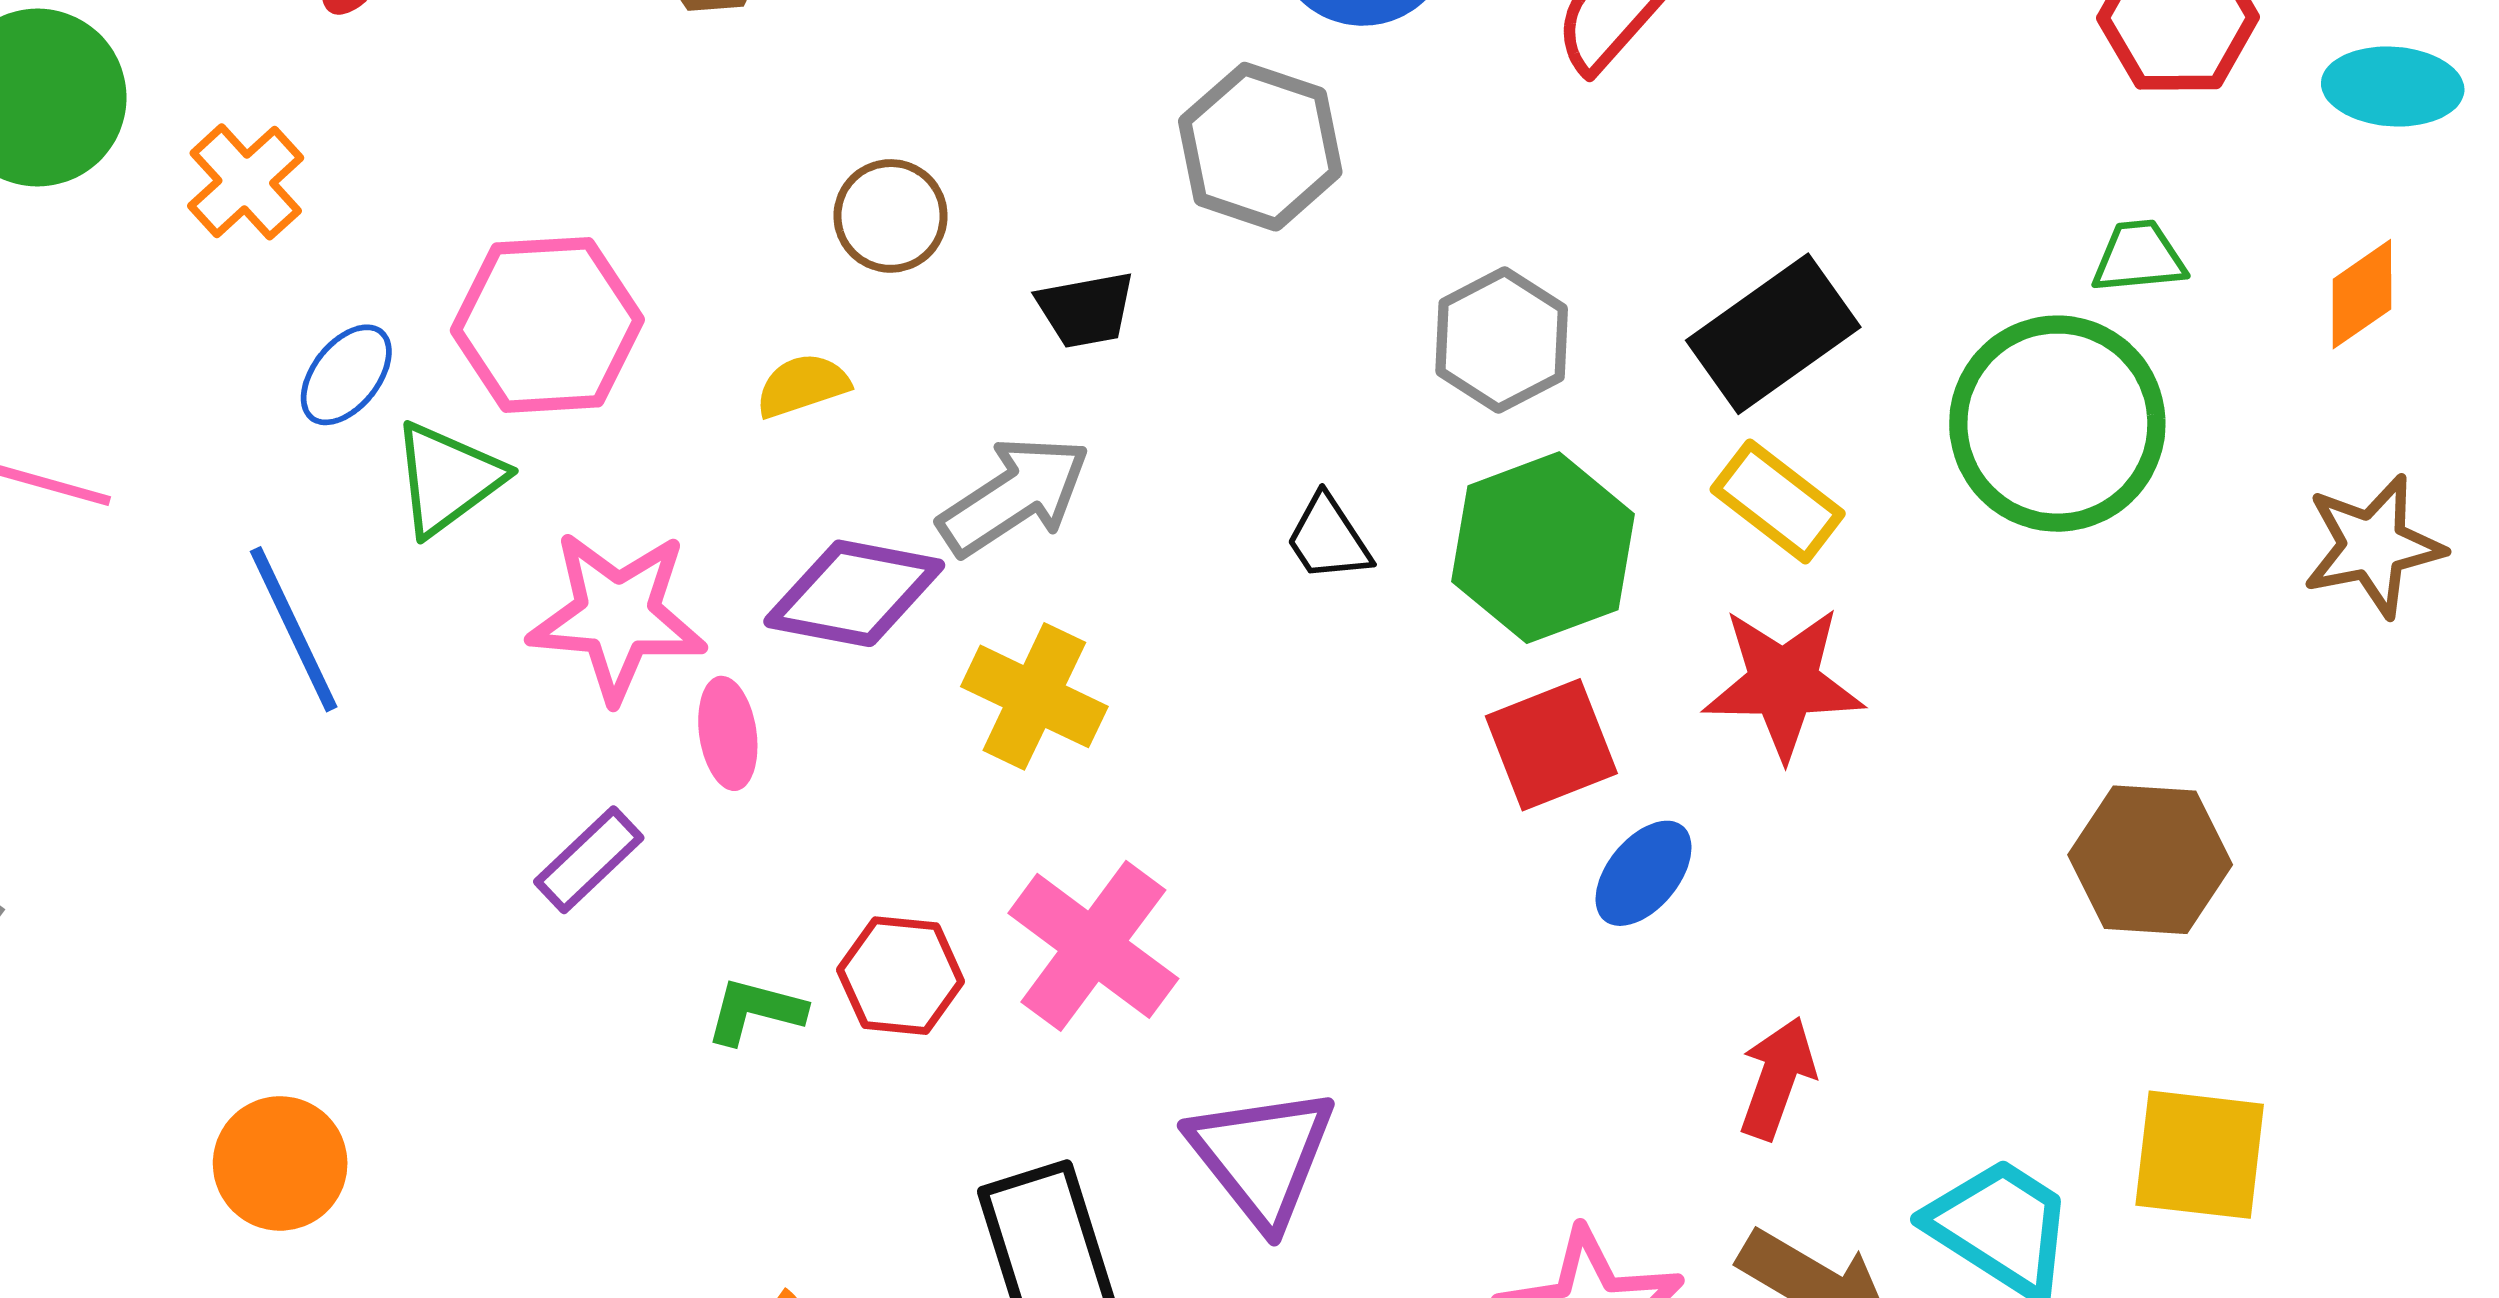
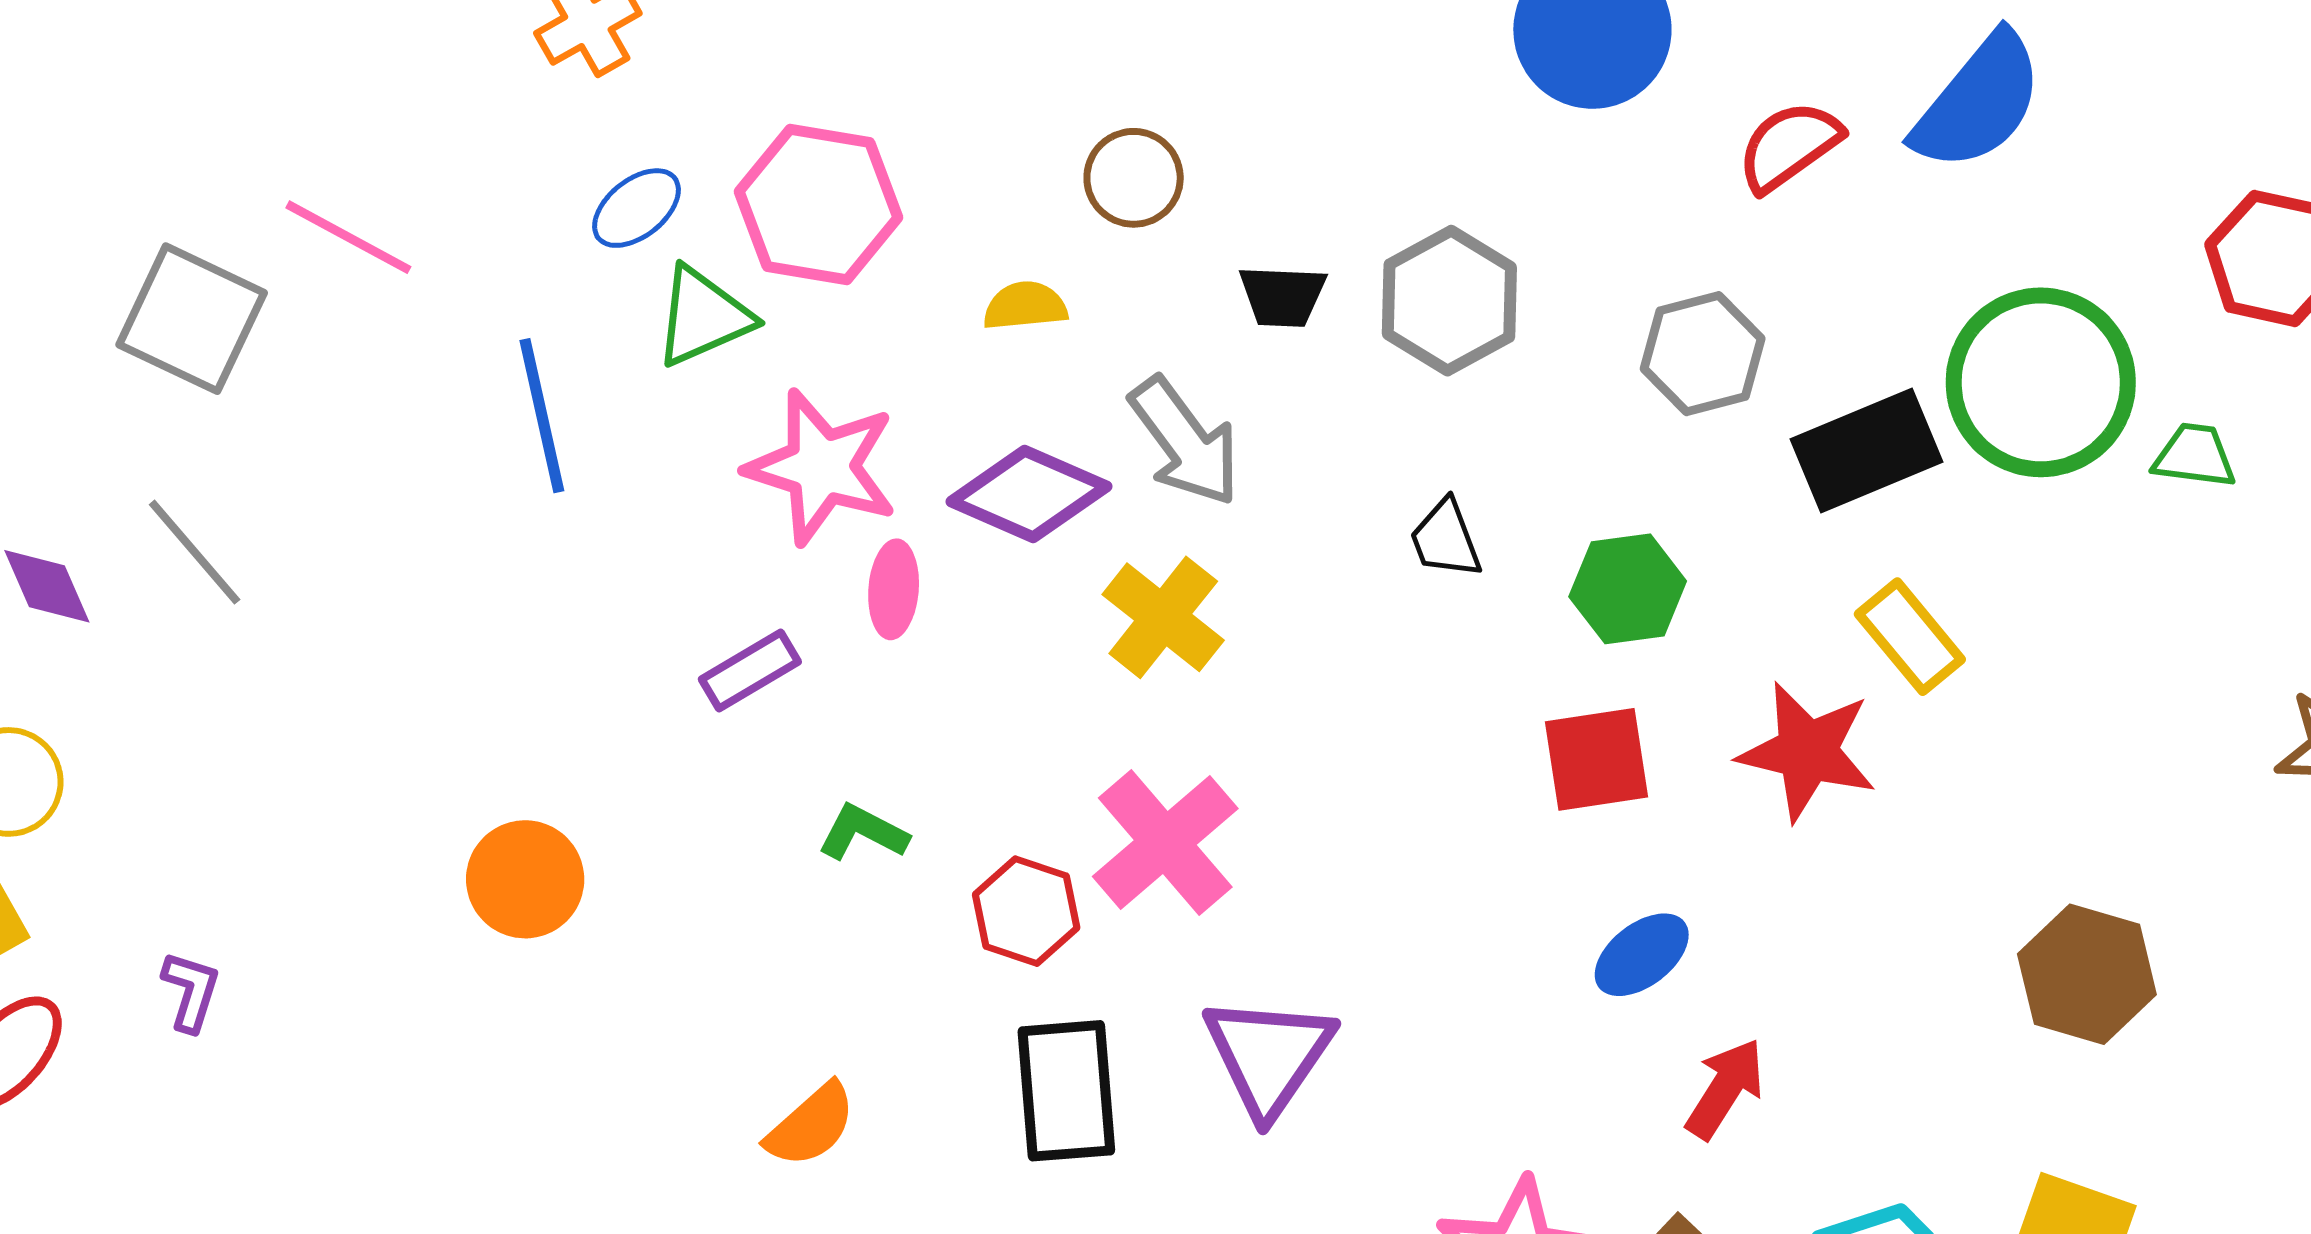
gray hexagon: (1260, 147) -> (1449, 301), moved
gray hexagon: (1502, 340) -> (1703, 354), moved
green circle: (2057, 424) -> (2041, 382), moved
gray arrow: (1014, 496) -> (1185, 442), turned 74
yellow rectangle: (1778, 501) -> (1910, 637), moved
green hexagon: (1543, 548) -> (1628, 589), size x0.7
blue ellipse: (1644, 873) -> (1642, 955), moved
red hexagon: (901, 976) -> (1026, 911), moved
orange circle: (280, 1163) -> (525, 879), moved

